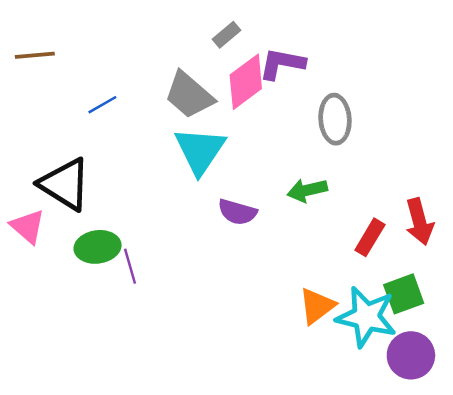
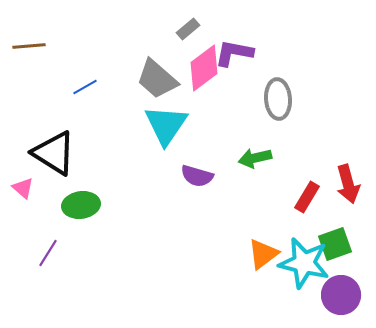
pink triangle: (28, 226) -> (23, 188), size x0.7
purple line: (130, 266) -> (48, 253), moved, turned 48

